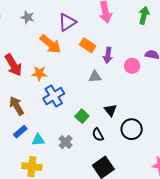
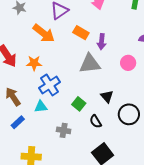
pink circle: (132, 66) -> (128, 63), moved
gray triangle: (95, 77) -> (90, 64), size x1.6
cyan triangle: (38, 140) -> (41, 107), moved
gray cross: (66, 142) -> (64, 130), turned -32

